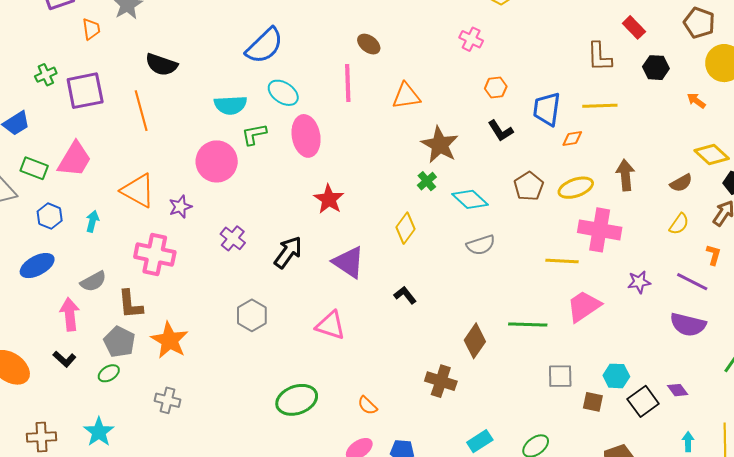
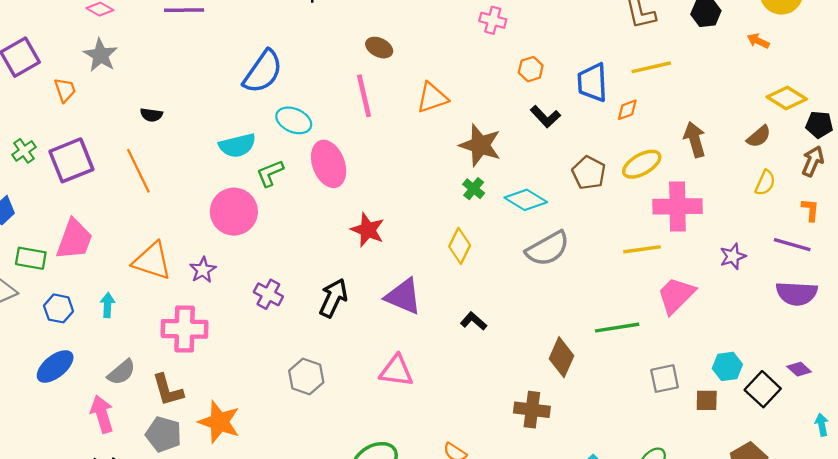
black semicircle: (161, 65) -> (151, 115), size x0.6
gray semicircle: (481, 245) -> (548, 249), size x1.4

